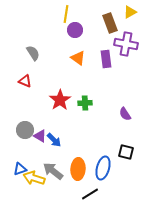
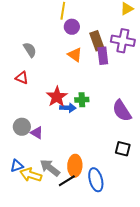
brown rectangle: (110, 23) -> (97, 41), moved
purple semicircle: (125, 114) -> (122, 111), size x1.6
blue arrow: (54, 140) -> (68, 108), moved, turned -42
blue ellipse: (103, 168) -> (96, 180), moved, turned -30
black line: (90, 194) -> (67, 181), moved

